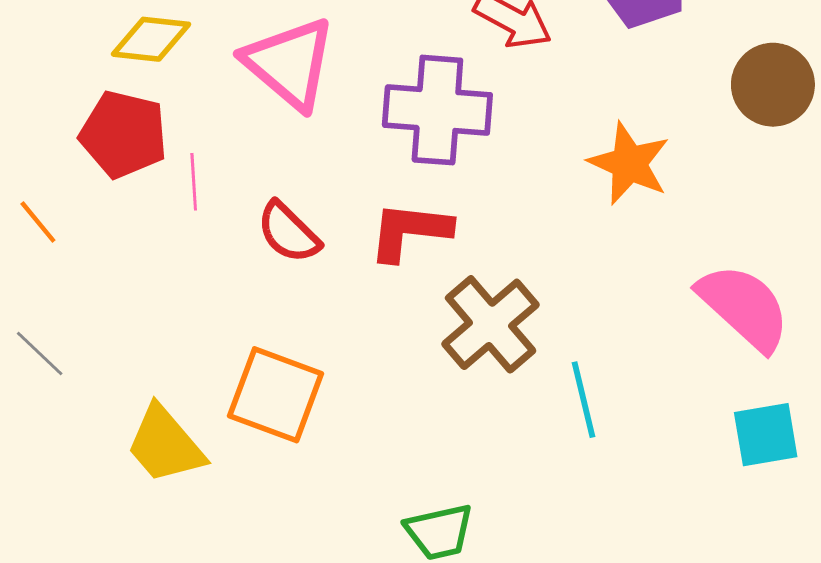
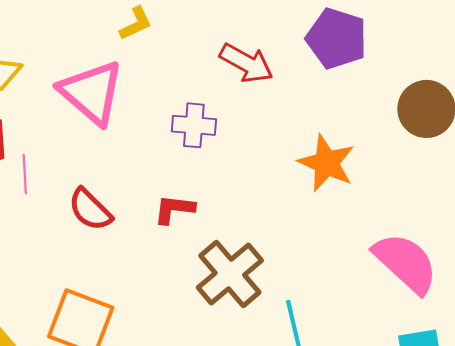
purple cross: (437, 110) -> (194, 125), size x0.6
red L-shape: (410, 231) -> (174, 209), size x0.7

